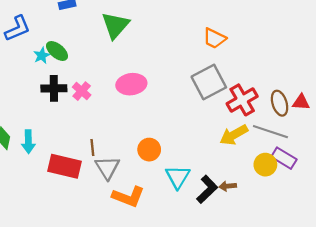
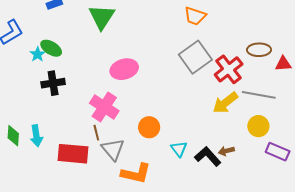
pink cross: (82, 91) -> (104, 107), moved, size x1.6
brown ellipse: (280, 103) -> (259, 50), moved, turned -65
purple rectangle: (284, 158) -> (278, 152), moved
cyan triangle: (178, 177) -> (179, 149), size x0.7
black L-shape: (207, 189) -> (208, 156), turned -80

